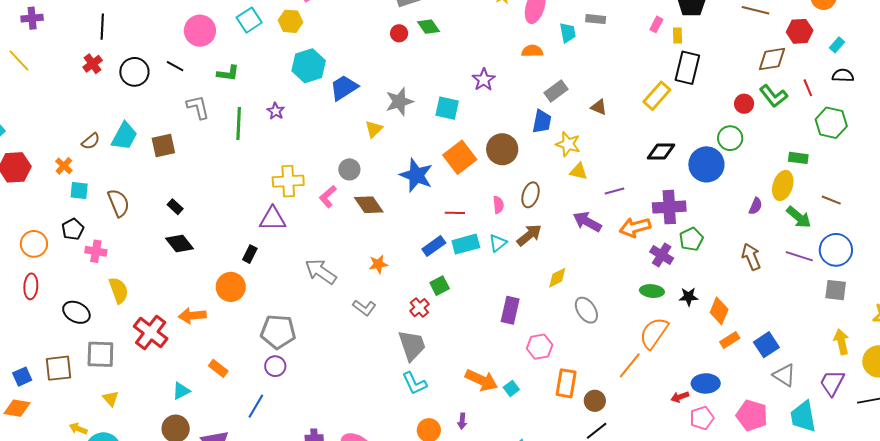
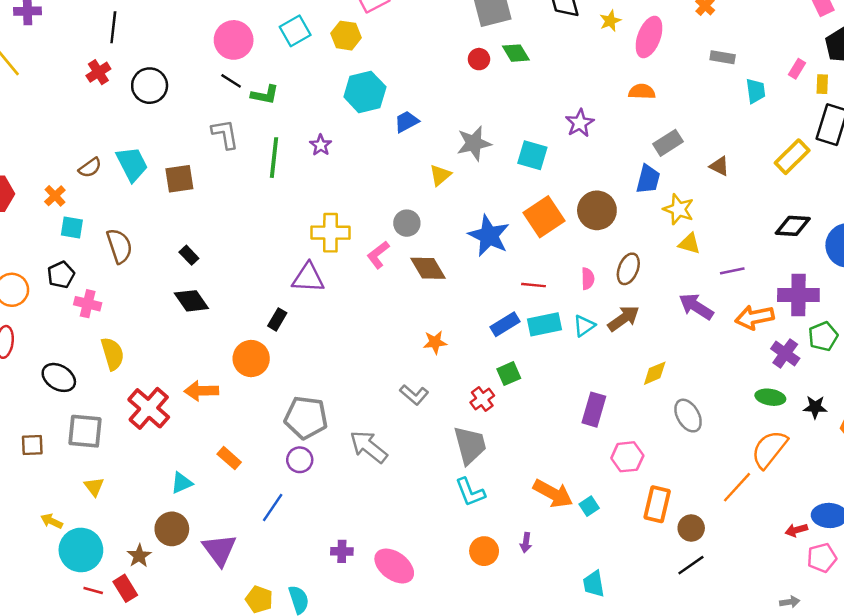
cyan trapezoid: (568, 33) -> (756, 91), moved
black line: (175, 66) -> (231, 81), moved
blue trapezoid: (344, 88) -> (407, 122), size x0.7
cyan trapezoid: (124, 136) -> (132, 164), turned -60
gray arrow: (321, 272) -> (369, 447), moved
brown square: (59, 368) -> (32, 445), size x0.7

